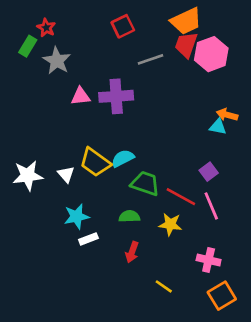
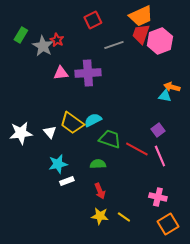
red star: (46, 28) -> (57, 40), moved
yellow star: (170, 224) -> (100, 216), moved
red arrow: (132, 252) -> (100, 191), turned -42

